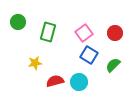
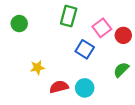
green rectangle: (48, 32) -> (69, 16), moved
pink square: (84, 33) -> (102, 28), moved
blue square: (89, 55) -> (85, 49), moved

